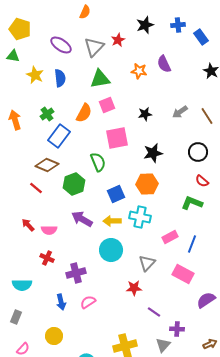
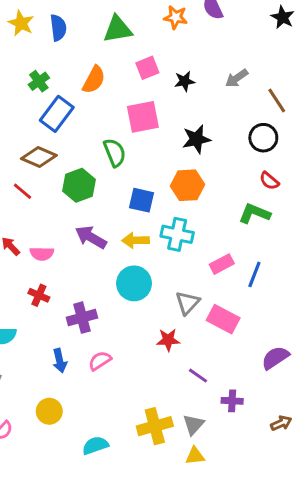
pink square: (107, 105) -> (147, 68), moved
brown line: (207, 116) -> (277, 101), moved
blue square: (116, 194) -> (141, 200), turned 36
pink rectangle: (183, 274) -> (223, 319), moved
gray triangle: (163, 345) -> (193, 425), moved

